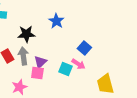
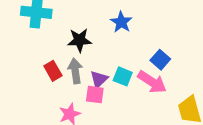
pink arrow: (78, 64) -> (152, 82), size x1.5
cyan square: (65, 69) -> (123, 76), moved

